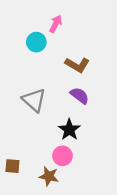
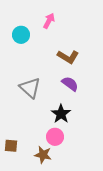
cyan circle: (36, 42) -> (21, 35), moved

